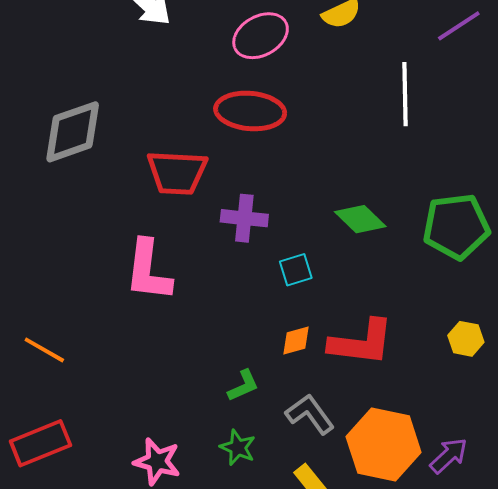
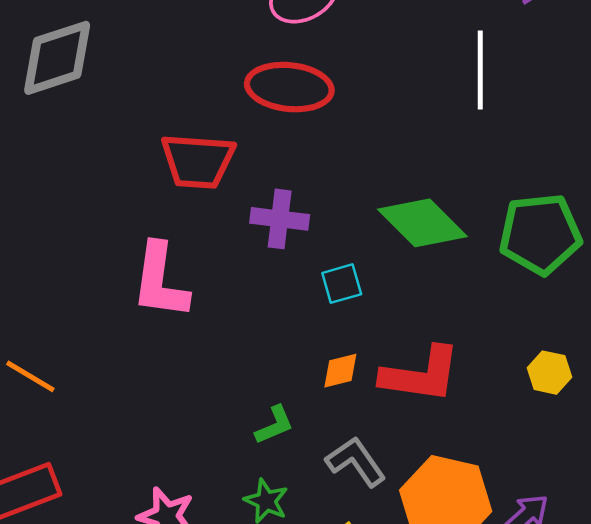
gray diamond: (73, 132) -> (57, 58), moved
green diamond: (360, 219) -> (422, 223), size x1.4

